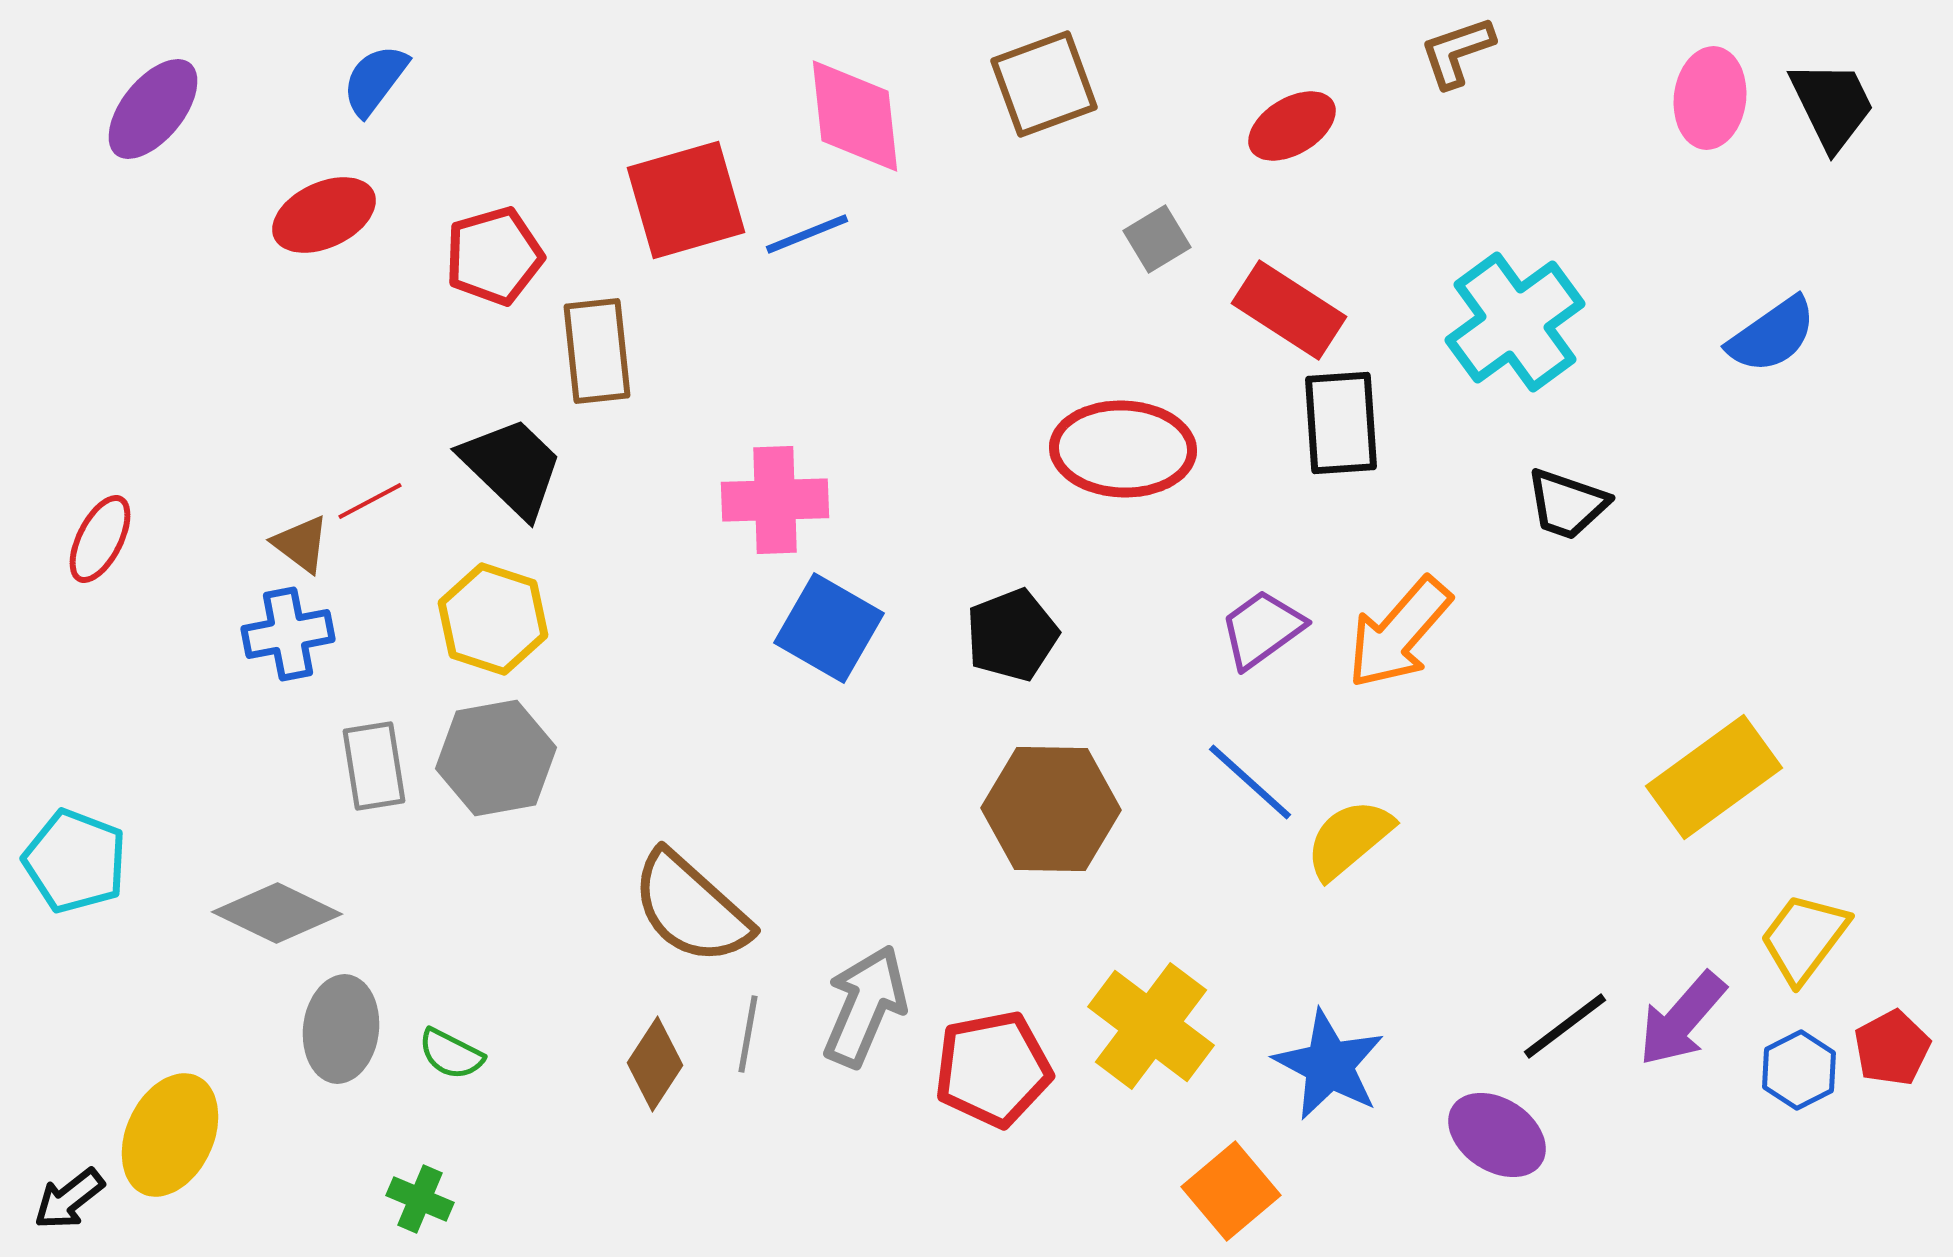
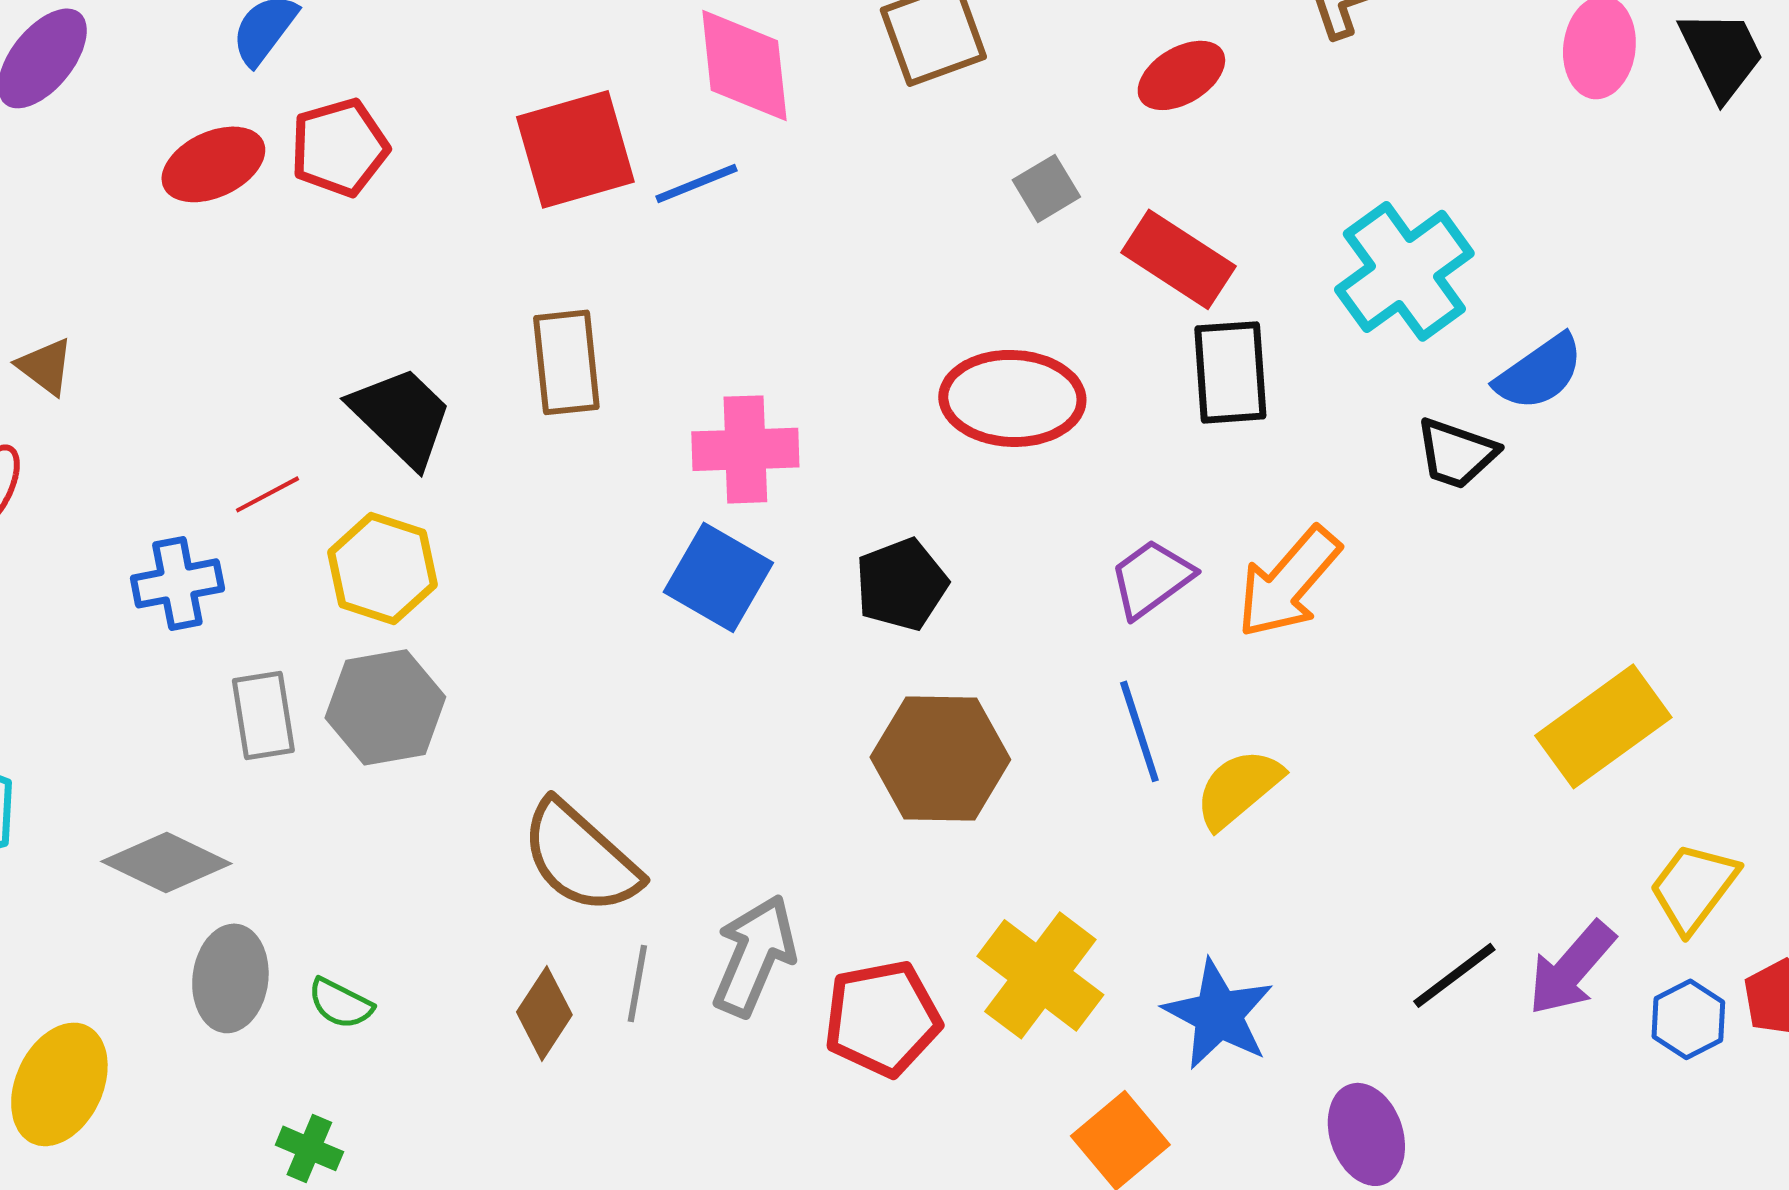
red pentagon: (494, 256) -> (339, 147), moved
blue semicircle: (1772, 335) -> (1539, 372), moved
brown rectangle: (597, 351) -> (566, 362), moved
pink cross: (775, 500) -> (745, 449), moved
red line: (370, 501) -> (267, 494), moved
brown triangle: (301, 544) -> (45, 366), moved
blue line: (1250, 782) -> (1139, 731), turned 30
purple ellipse: (1497, 1135) -> (1366, 1134), moved, turned 38

